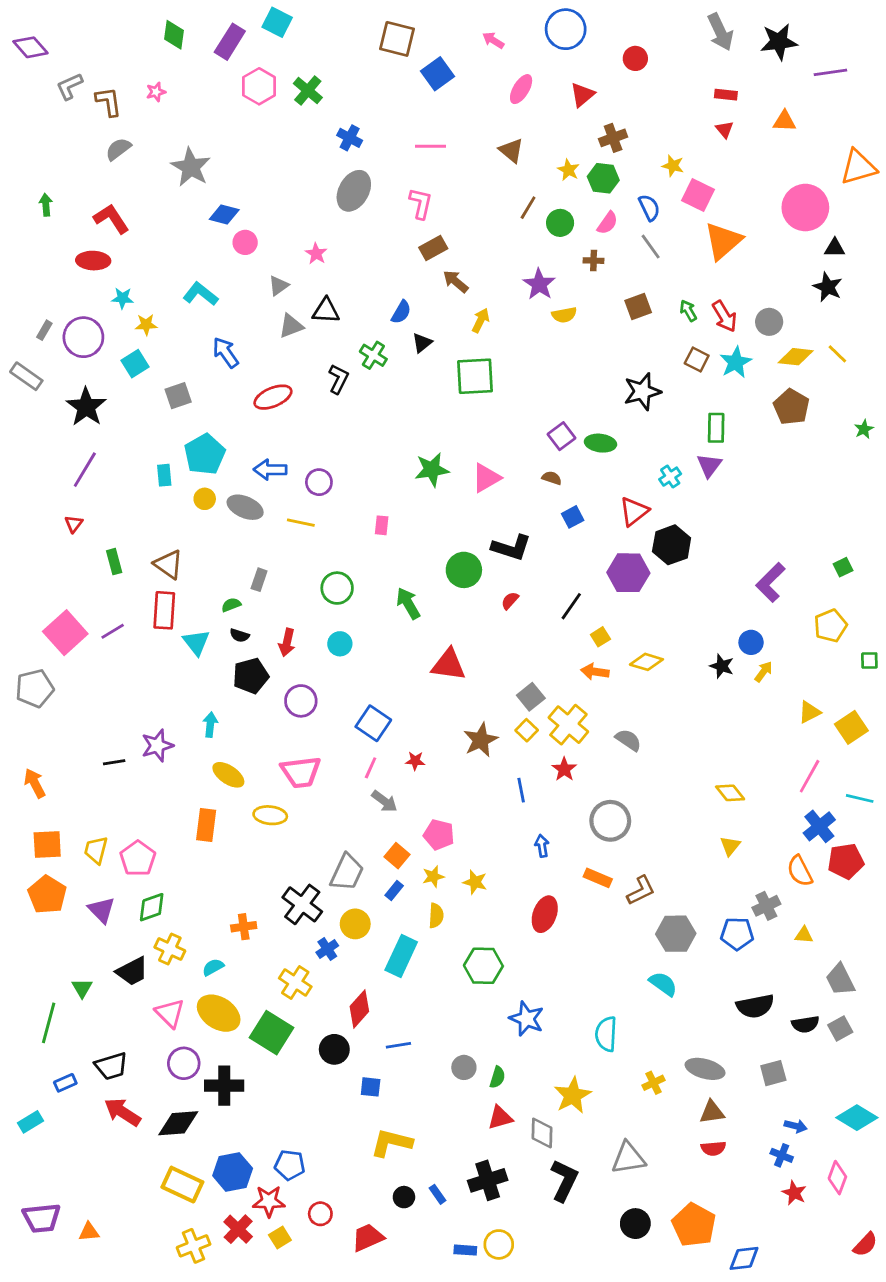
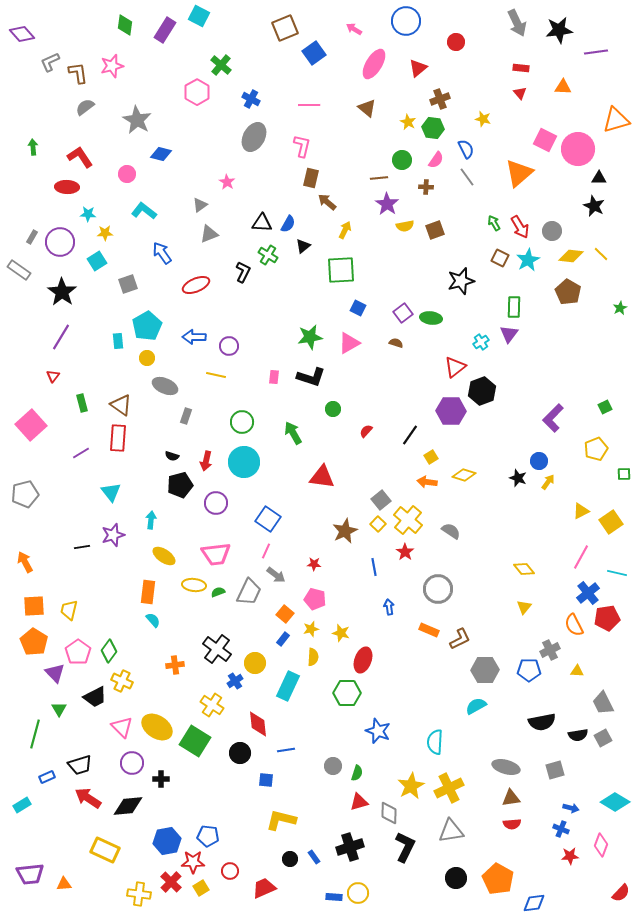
brown square: (397, 39) -> (285, 28), turned -36
pink hexagon: (259, 86) -> (197, 92), moved
pink ellipse: (521, 89) -> (374, 64), size x1.4
pink star: (156, 92) -> (112, 66), size x1.6
pink square: (698, 195) -> (545, 140), moved
brown line: (528, 208) -> (379, 178), moved, turned 54
pink circle: (245, 242) -> (127, 174), moved
brown rectangle: (433, 248) -> (311, 178), turned -48
brown square: (638, 307) -> (435, 230), moved
black triangle: (326, 311) -> (262, 223), moved
gray ellipse: (245, 507) -> (165, 386), moved
blue square: (573, 517) -> (358, 308), moved, turned -35
black L-shape: (511, 548) -> (311, 377), moved
green circle: (464, 570) -> (333, 409), size x0.6
green semicircle: (231, 605) -> (218, 592), moved
pink square: (65, 633) -> (31, 425), moved
cyan triangle: (196, 642) -> (111, 492), moved
cyan circle: (340, 644) -> (244, 462), size x1.8
red star: (415, 761) -> (314, 564), moved
pink pentagon: (138, 858) -> (78, 652), moved
gray trapezoid: (347, 872) -> (249, 592), moved
green diamond: (152, 907) -> (109, 651), turned -35
purple triangle: (102, 910) -> (55, 673), moved
red ellipse: (545, 914) -> (363, 660), moved
cyan semicircle: (213, 967) -> (153, 620), moved, turned 77
cyan semicircle: (663, 984) -> (476, 706), turned -65
red diamond: (359, 1009) -> (258, 724), turned -48
yellow cross: (653, 1083) -> (449, 788), moved, size x1.8
black cross: (224, 1086) -> (161, 779), size x0.6
yellow rectangle: (182, 1185) -> (105, 850), moved
red star: (794, 1193) -> (570, 856), turned -30
yellow cross: (194, 1246) -> (139, 894), turned 30

